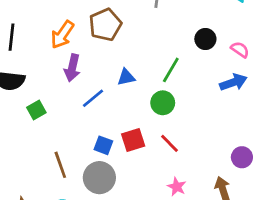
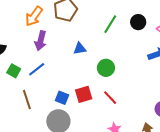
green line: (171, 70) -> (110, 24), moved
blue line: (93, 98) -> (37, 69), moved
green square: (36, 110) -> (14, 71), turned -32
brown line: (60, 165) -> (27, 100), moved

